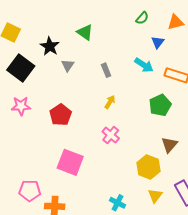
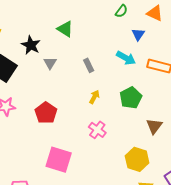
orange triangle: (176, 22) -> (155, 13), turned 42
green pentagon: (160, 105) -> (131, 98), moved
brown triangle: (169, 145) -> (154, 126), moved

